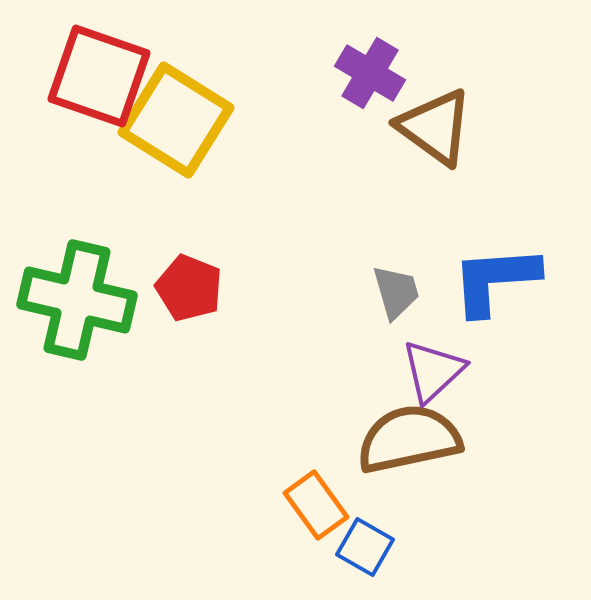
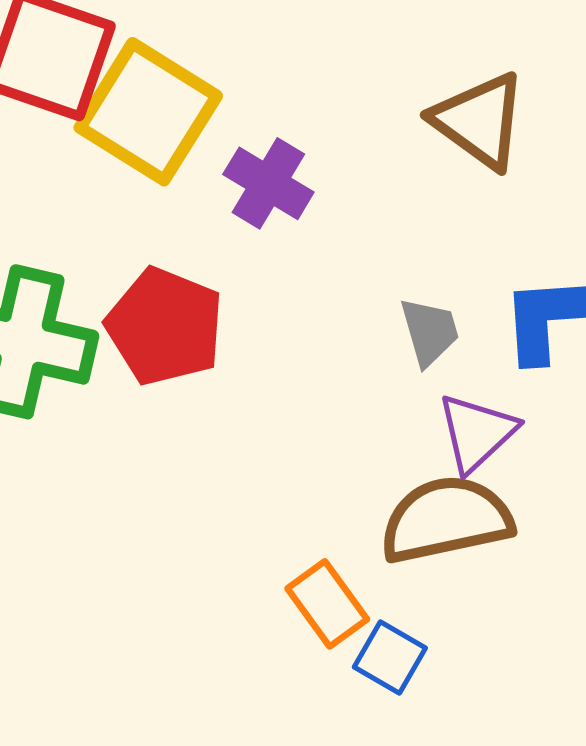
purple cross: (370, 73) -> (268, 183), moved
red pentagon: (189, 288) -> (165, 326), size x1.4

